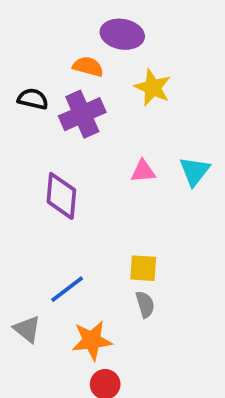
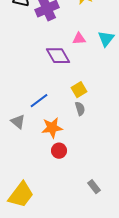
purple diamond: (61, 196) -> (58, 56), moved, turned -35
yellow square: (143, 268) -> (79, 90), turned -35

